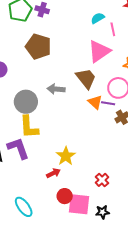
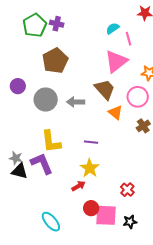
brown pentagon: (38, 47) -> (55, 61), turned 30
gray circle: (26, 102) -> (46, 100), moved
purple line: (108, 103) -> (91, 142), moved

